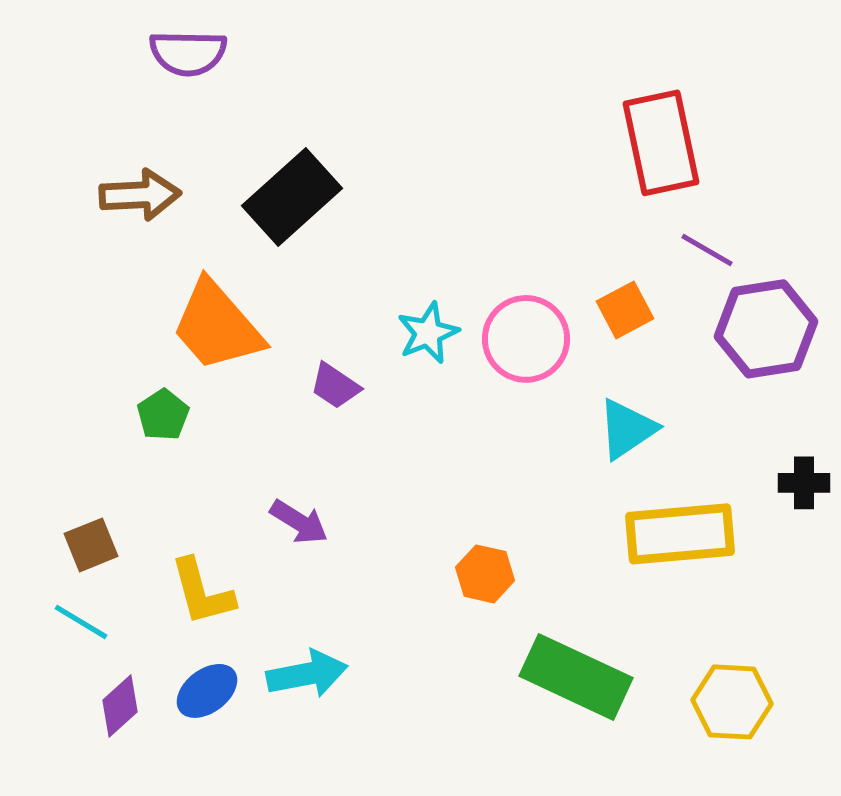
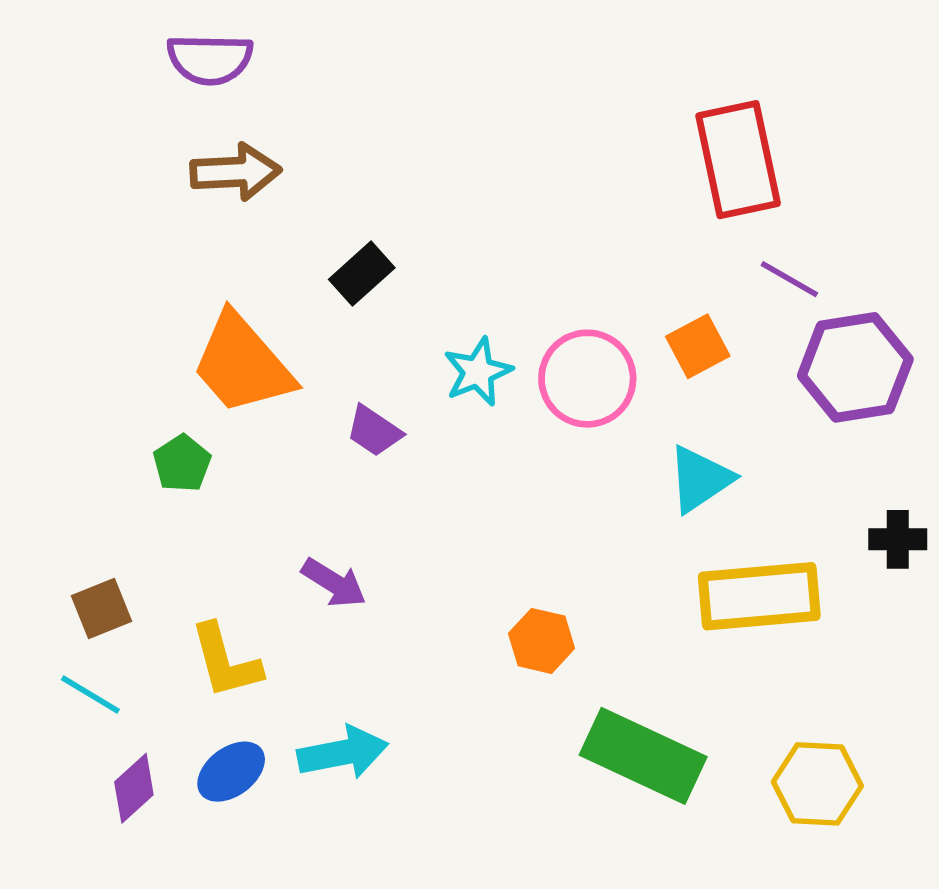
brown arrow: (140, 195) -> (236, 172), moved
black rectangle: (292, 197) -> (362, 274), moved, size x0.6

